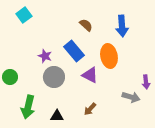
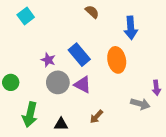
brown semicircle: (86, 25) -> (92, 12), moved
purple triangle: (90, 75) -> (82, 85), moved

